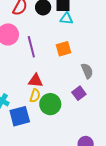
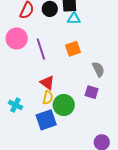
red triangle: (35, 81) -> (47, 83), turned 35
purple square: (79, 93) -> (92, 92), turned -32
blue square: (20, 116) -> (46, 120), moved

